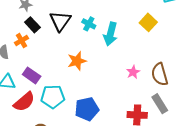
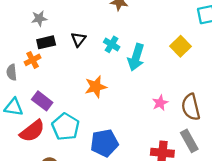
black triangle: (60, 21) -> (78, 39), size x0.6
black rectangle: (32, 25) -> (46, 42), turned -63
cyan pentagon: (53, 97) -> (66, 127), turned 30

